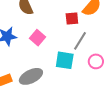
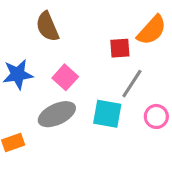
gray ellipse: (31, 76) -> (57, 114), moved

